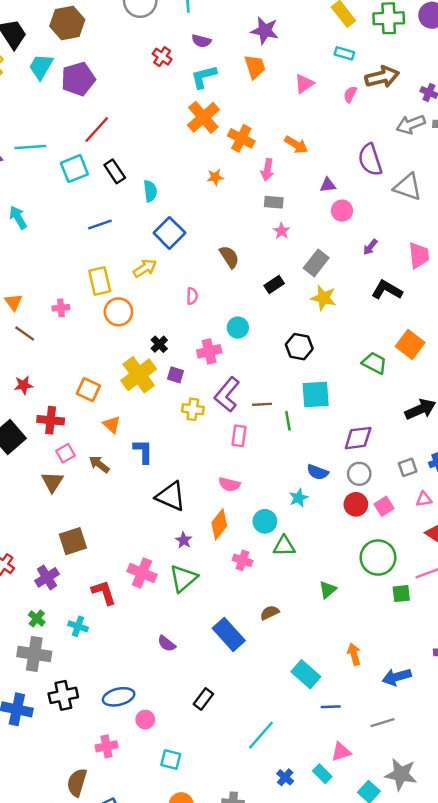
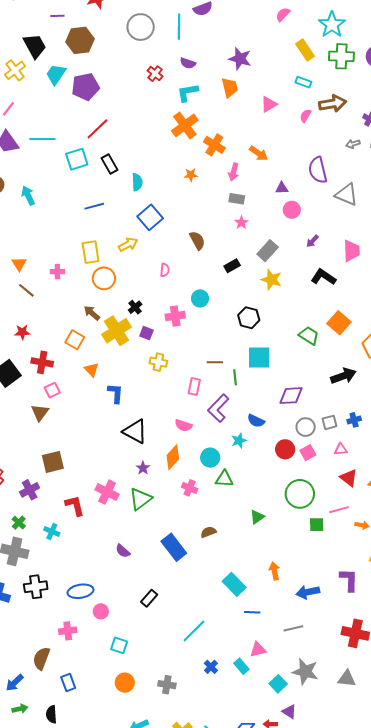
gray arrow: (411, 124) -> (353, 144), size x0.6
purple L-shape: (227, 394) -> (218, 408), moved
brown arrow: (99, 464) -> (92, 313), moved
gray circle: (359, 474) -> (306, 427), moved

